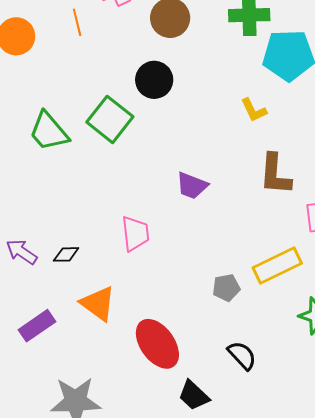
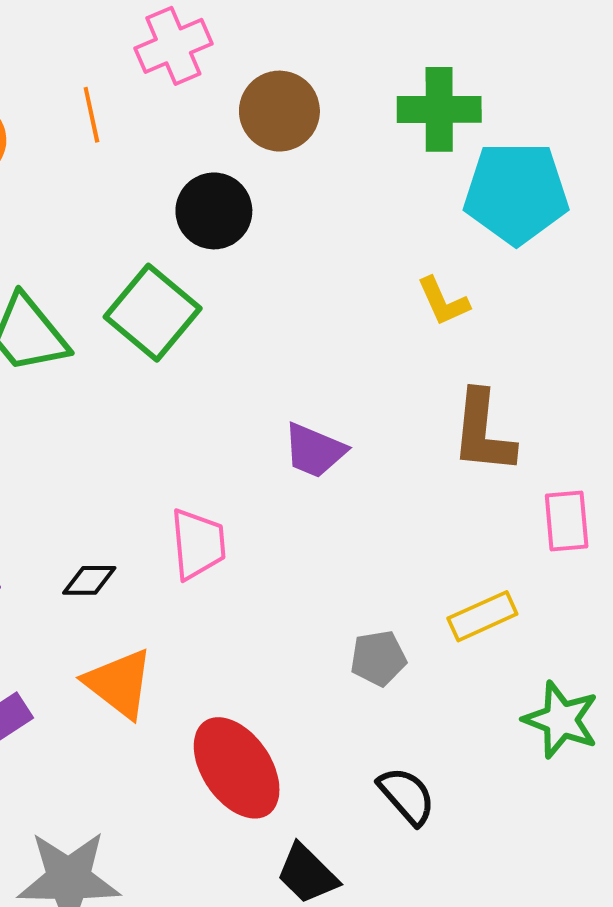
black circle: (154, 80) -> (214, 211), moved
black diamond: (66, 254) -> (89, 580), moved
yellow rectangle: (277, 266) -> (482, 616), size x0.7

